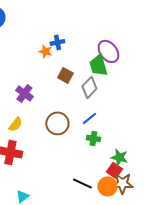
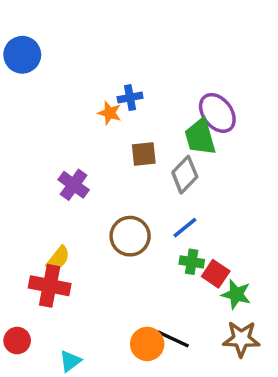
brown square: (65, 75) -> (144, 154), turned -35
yellow semicircle: (15, 124) -> (58, 258), moved
red square: (114, 170) -> (216, 274), moved
orange circle: (107, 186) -> (147, 344), moved

